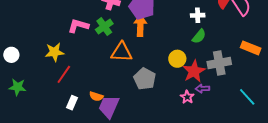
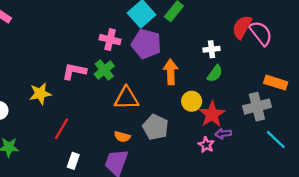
orange arrow: (140, 26) -> (171, 72), moved
yellow star: (54, 52) -> (40, 94), moved
gray cross: (219, 63) -> (257, 107), moved
orange semicircle: (96, 96) -> (122, 137), moved

